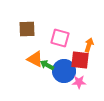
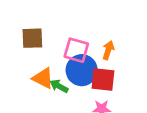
orange arrow: (89, 45) -> (108, 50), moved
blue circle: (64, 71) -> (82, 70), moved

